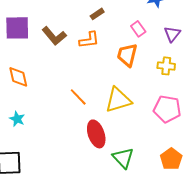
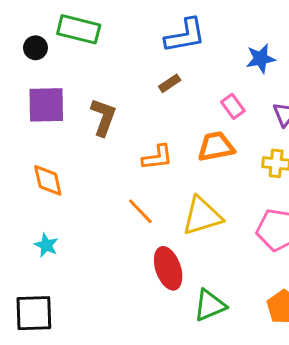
brown L-shape: (54, 36) -> (103, 117), turned -120
orange L-shape: (89, 40) -> (157, 157), moved
orange trapezoid: (127, 55) -> (216, 147), turned 65
green triangle: (123, 158) -> (210, 305), turned 50

